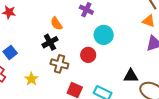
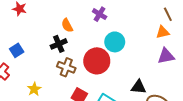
orange triangle: (149, 21) -> (163, 32), turned -40
red circle: (88, 55) -> (97, 61), size x1.6
yellow star: (31, 79) -> (34, 89), moved

